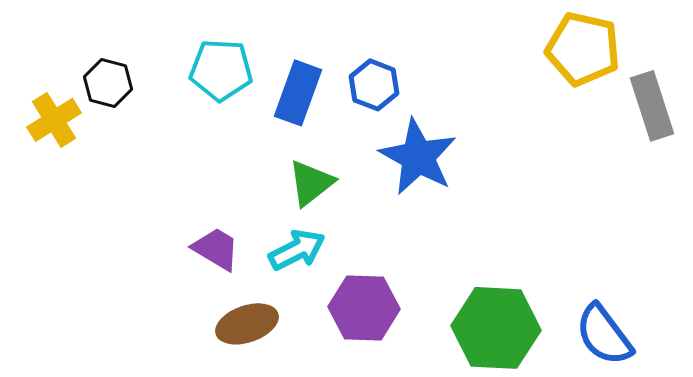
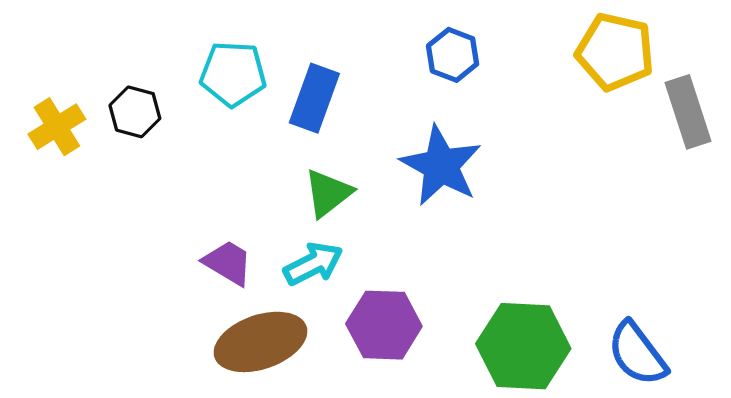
black hexagon: (108, 83) -> (135, 112), moved
blue hexagon: (374, 85) -> (453, 55), moved
brown ellipse: (247, 324) -> (260, 342), size x1.4

